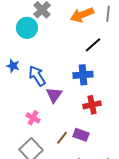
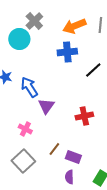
black line: (93, 45) -> (93, 70), moved
blue cross: (83, 75) -> (67, 52), moved
purple rectangle: (81, 135) -> (73, 157), moved

